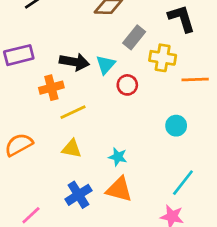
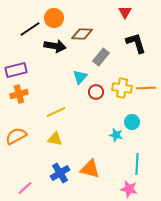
yellow cross: (163, 58) -> (122, 88), moved
black arrow: (74, 62) -> (55, 46), moved
orange cross: (51, 88) -> (19, 94), moved
cyan star: (118, 157) -> (116, 135), moved
cyan line: (183, 183) -> (137, 164), turned -35

